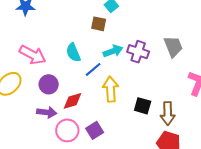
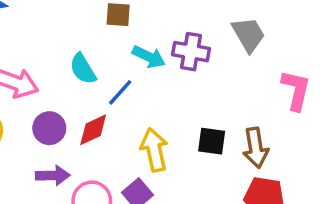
cyan arrow: (113, 51) -> (149, 57), turned 54
yellow arrow: (111, 89) -> (154, 150), moved
red diamond: (73, 101) -> (93, 130), moved

